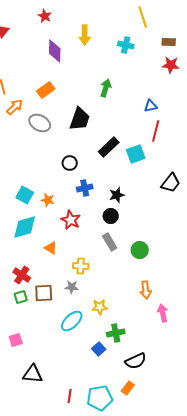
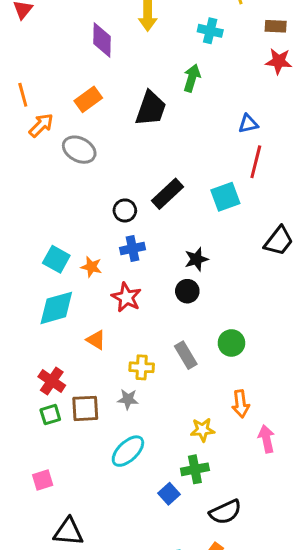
green arrow: (106, 88) -> (192, 78), moved
black trapezoid: (80, 119) -> (151, 108), moved
black rectangle: (109, 147) -> (168, 194), moved
blue cross: (85, 188) -> (132, 249), moved
gray rectangle: (110, 242) -> (186, 355), moved
yellow star: (100, 307) -> (203, 430), moved

